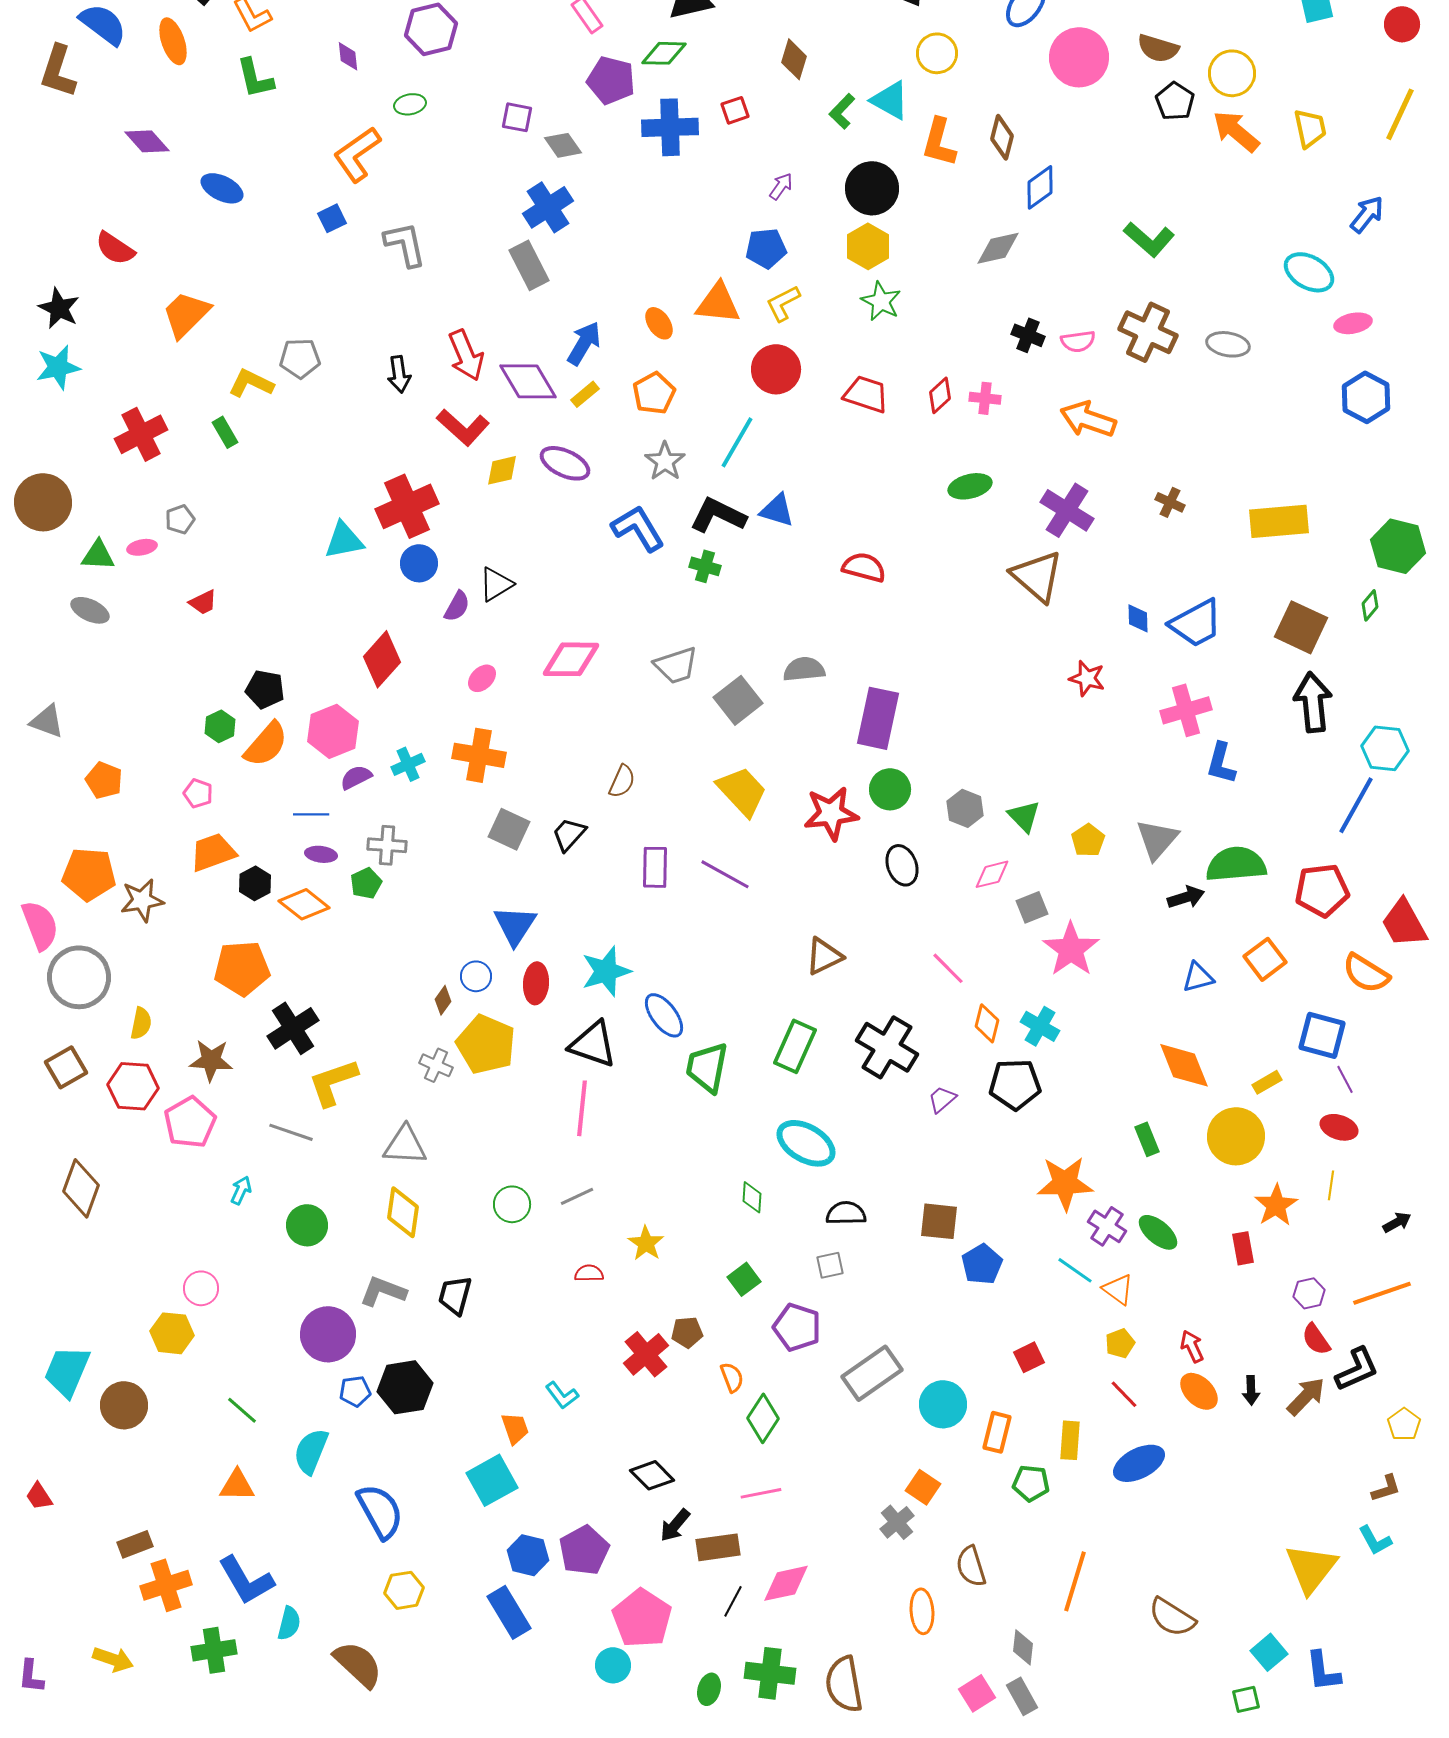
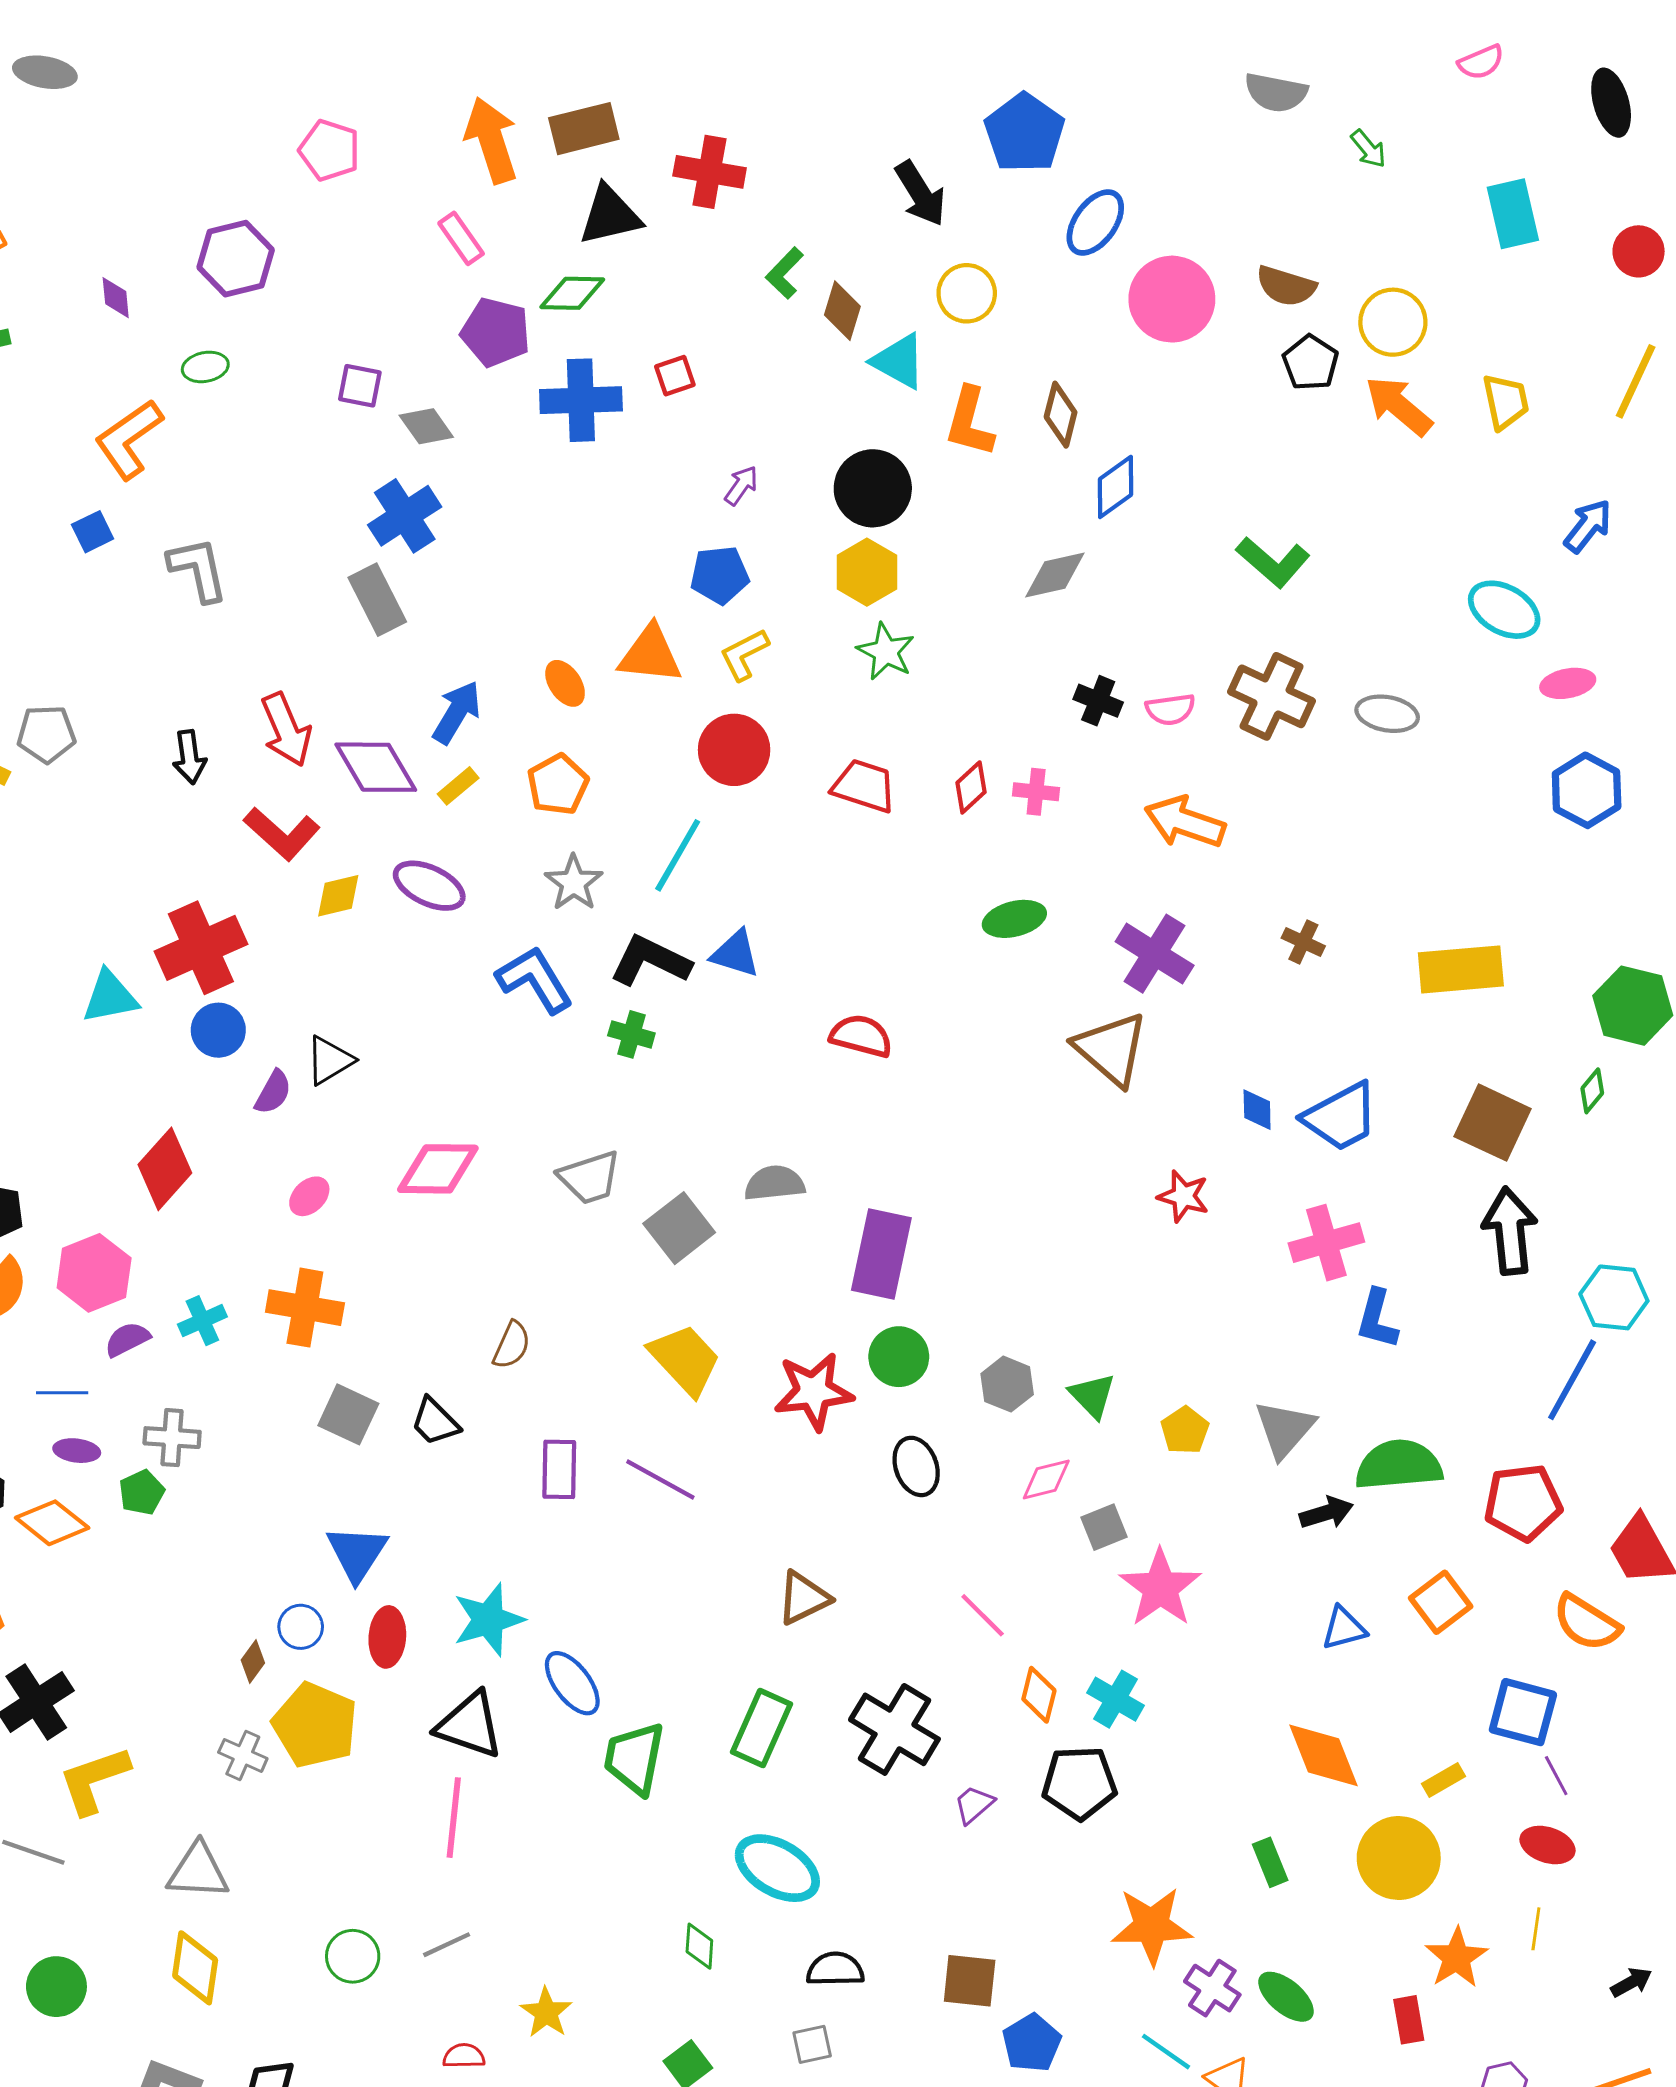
brown diamond: (794, 59) -> (842, 311), moved
green L-shape: (842, 111) -> (785, 273), moved
black trapezoid: (569, 834) -> (435, 1422), turned -87

